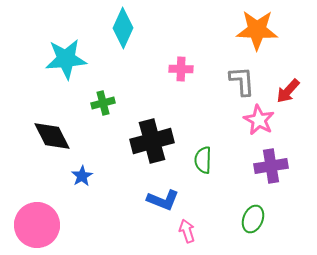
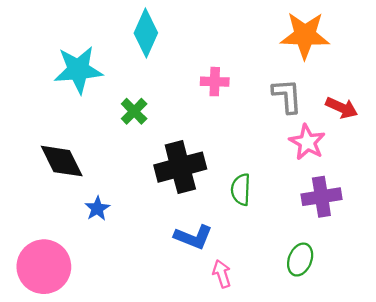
red arrow: (288, 91) -> (342, 108), turned -108
green cross: (103, 103) -> (134, 111), moved, turned -30

